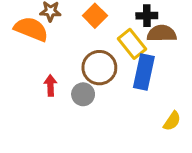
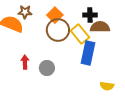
brown circle: (99, 68) -> (58, 30), moved
yellow semicircle: (172, 121) -> (107, 86), turned 64

